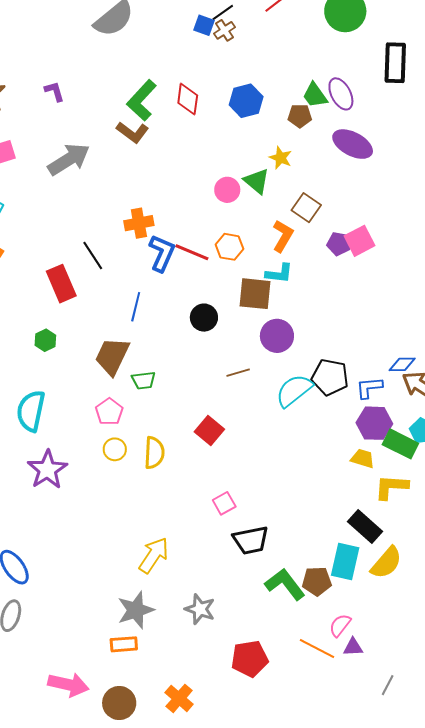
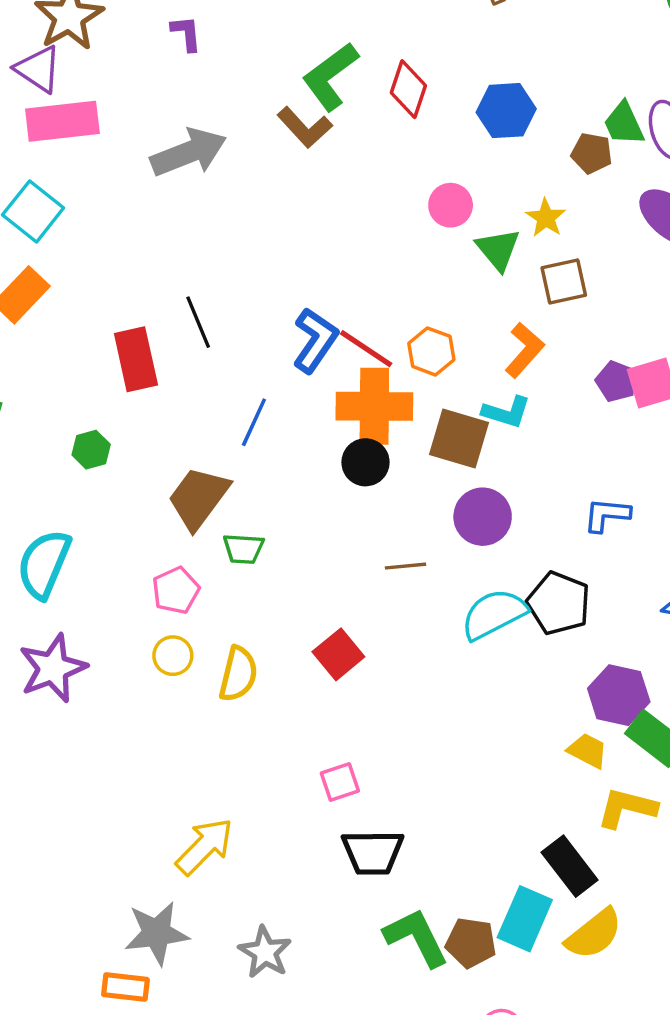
pink circle: (227, 190) -> (451, 205), moved
brown square: (306, 208) -> (564, 282), moved, turned 32
orange cross: (139, 223) -> (374, 406), moved, size x1.5
blue L-shape: (369, 388) -> (607, 515), moved

